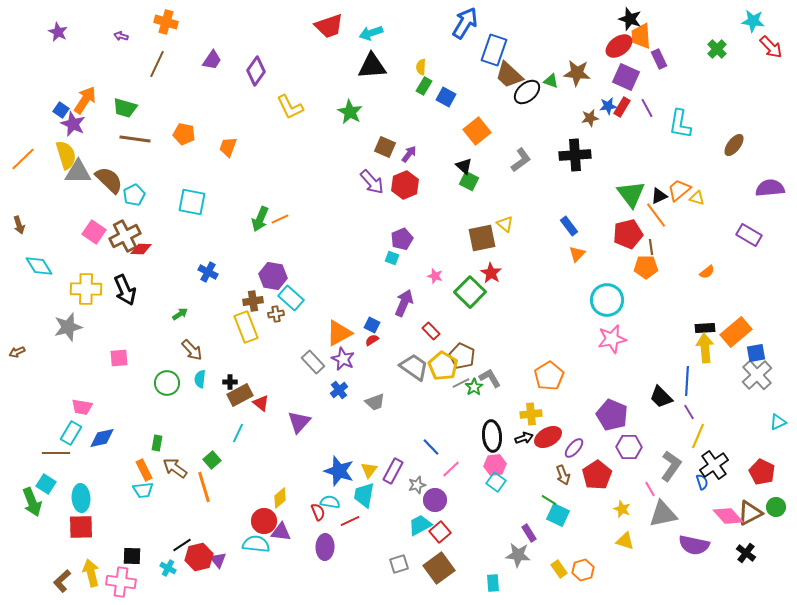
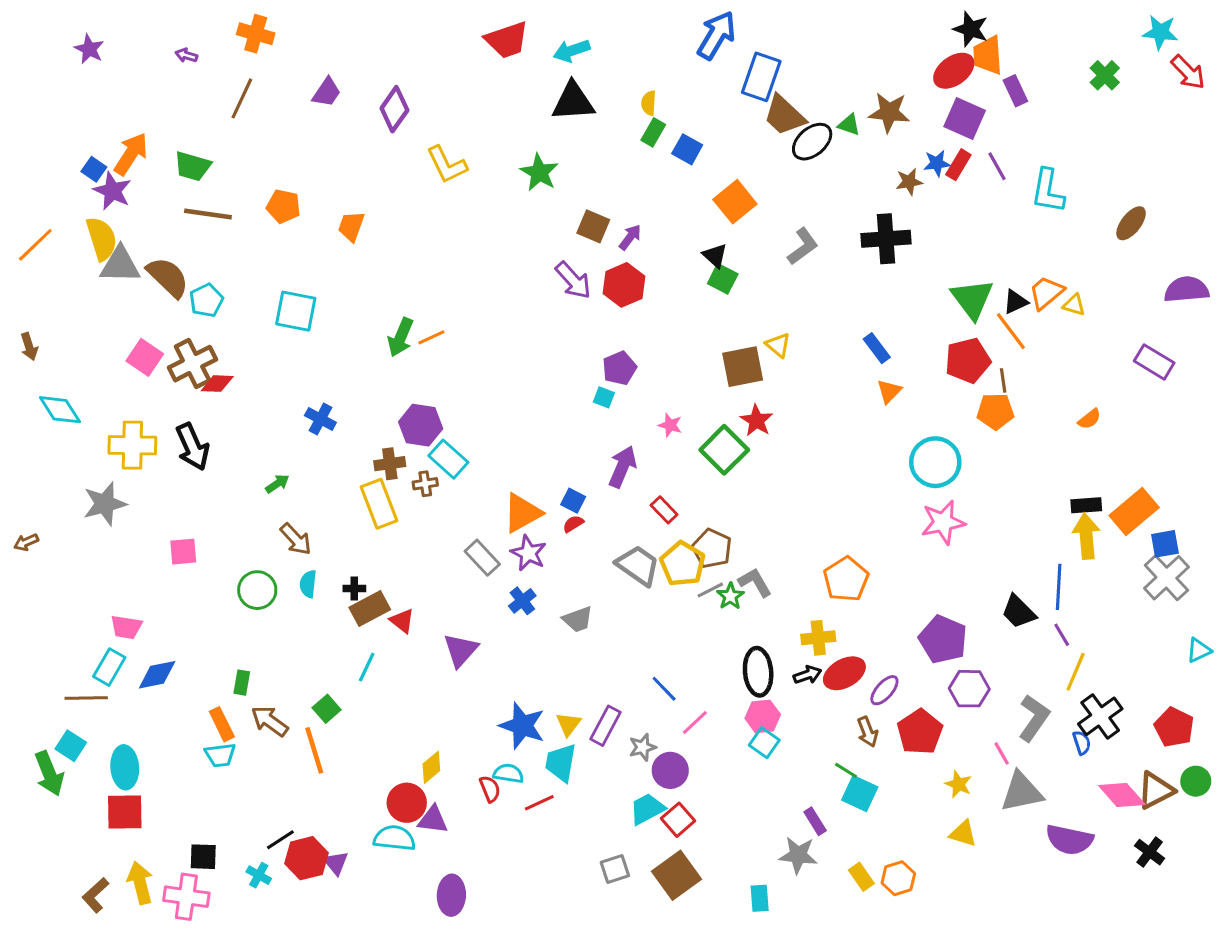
purple ellipse: (325, 547) -> (451, 895), moved

